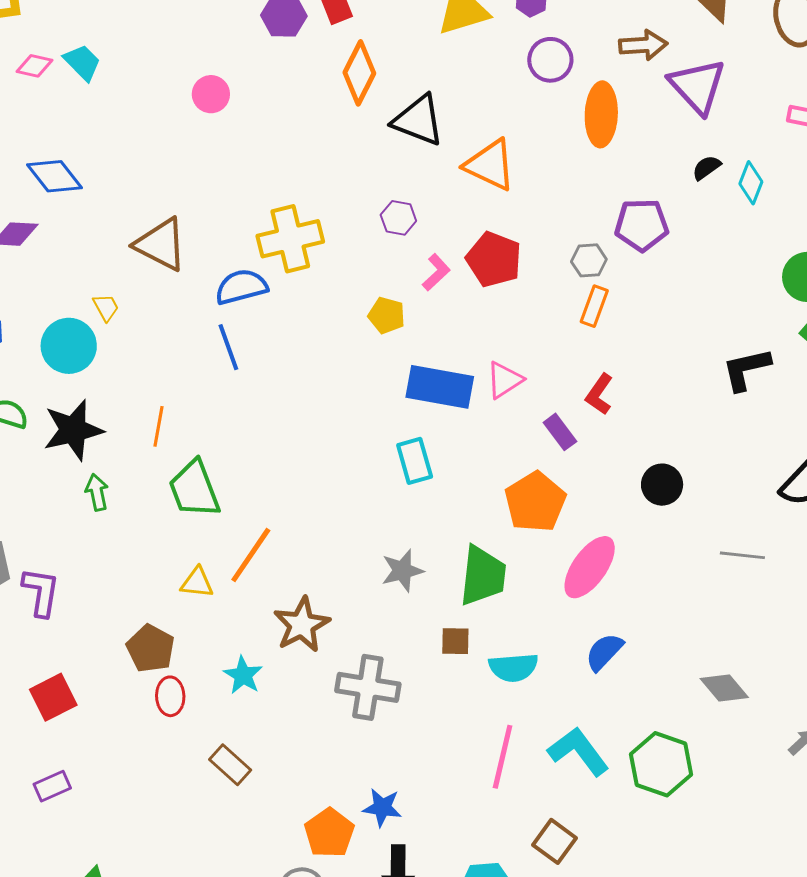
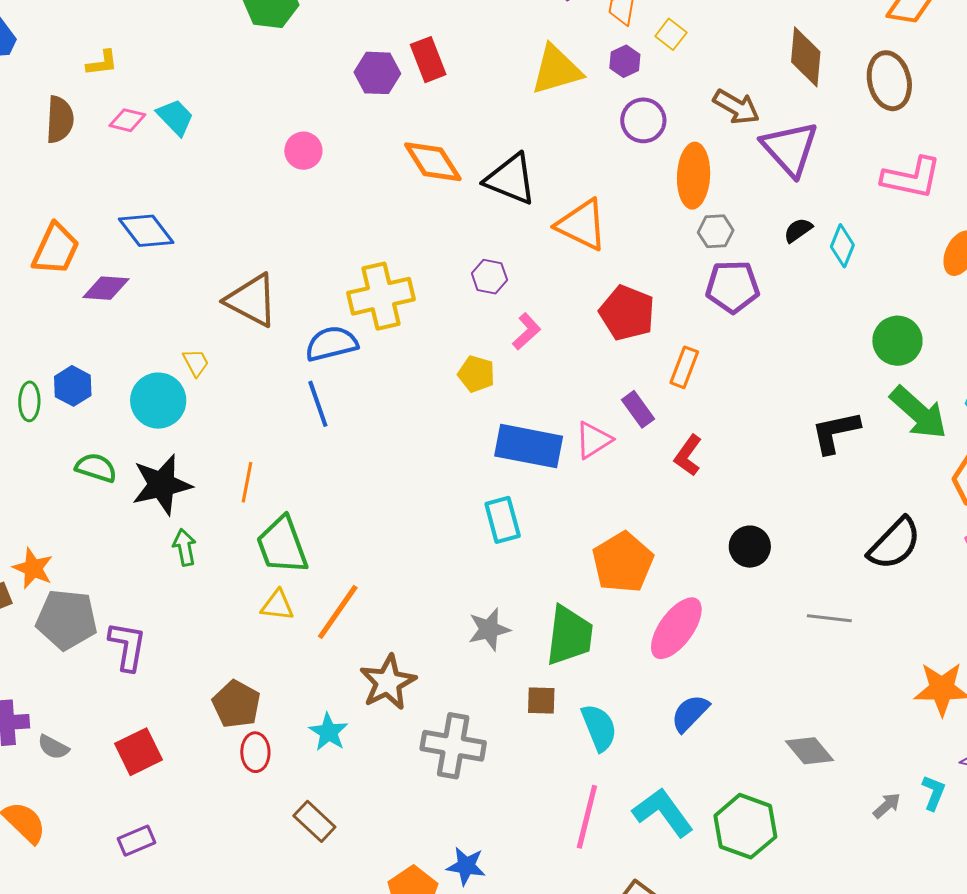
brown arrow: (643, 45) -> (736, 107), turned 33
orange diamond: (359, 73) -> (433, 162), moved, turned -60
red pentagon: (494, 259) -> (627, 313), moved
gray hexagon: (589, 260) -> (716, 231), moved
purple rectangle: (560, 432) -> (638, 409), moved
yellow triangle: (197, 583) -> (277, 605), moved
cyan semicircle: (513, 667) -> (599, 728), turned -108

